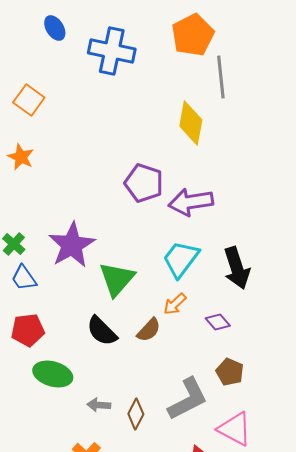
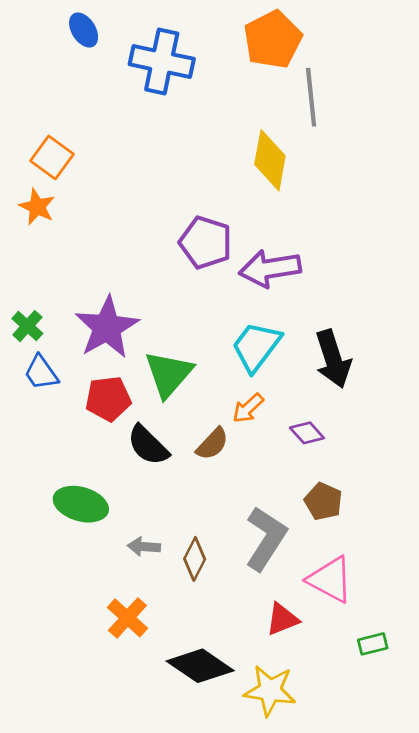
orange square: (29, 100) -> (52, 157), moved
red pentagon: (28, 330) -> (108, 399), moved
gray L-shape: (188, 399) -> (266, 538), turned -30

